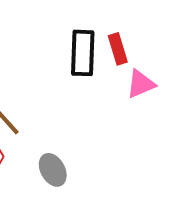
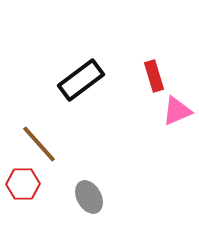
black rectangle: (83, 53) -> (81, 80), moved, turned 51

